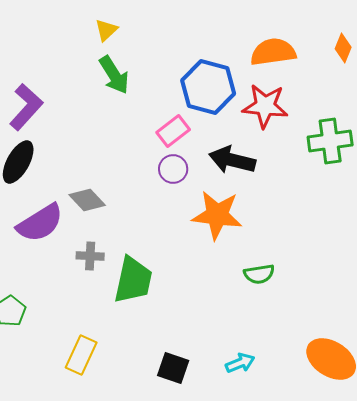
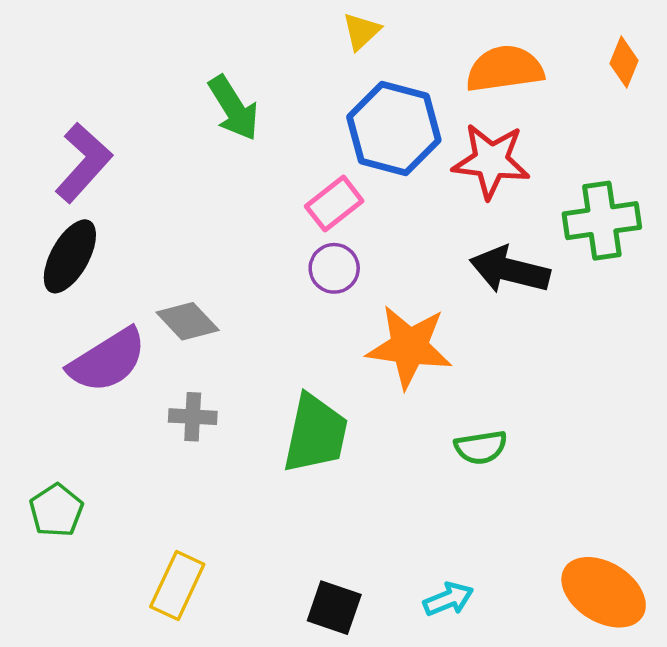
yellow triangle: (106, 30) -> (361, 31), moved
black arrow: (232, 160) -> (510, 270), moved
green trapezoid: (133, 280) -> (315, 434), moved

